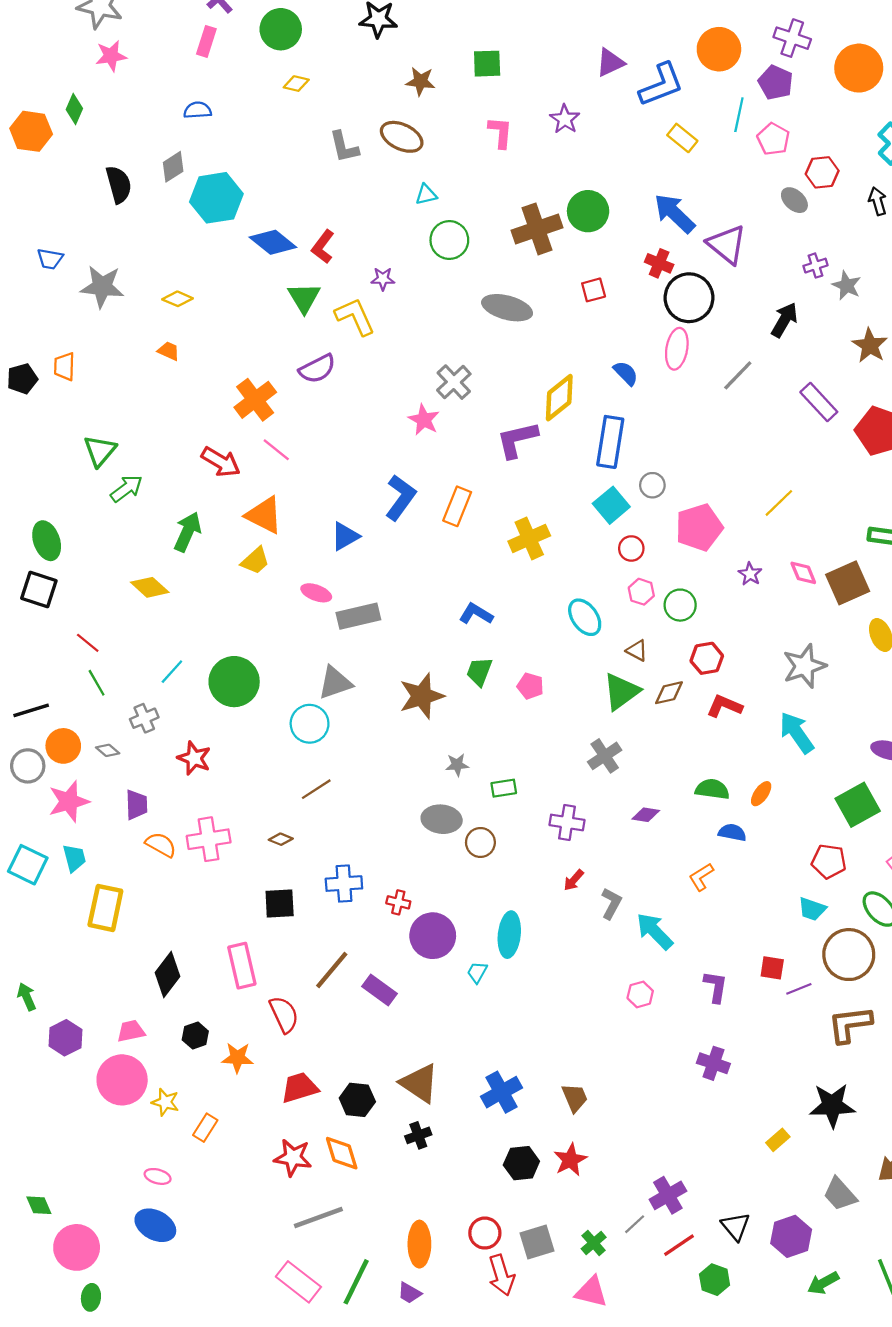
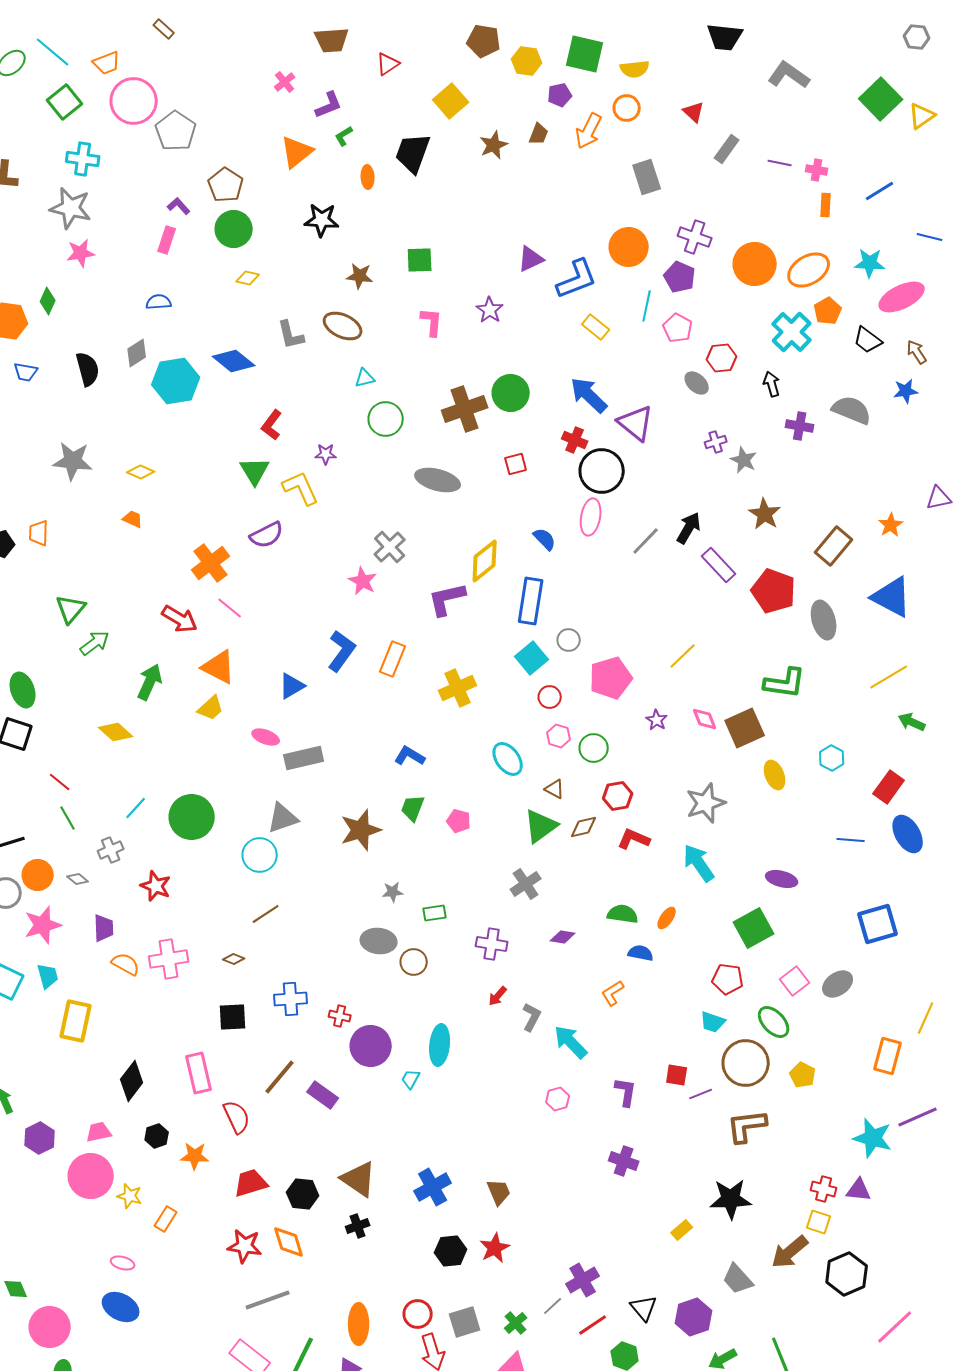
blue diamond: (273, 242) -> (234, 361), moved
blue trapezoid: (50, 259) -> (26, 372), moved
black arrow: (784, 320) -> (689, 528), moved

